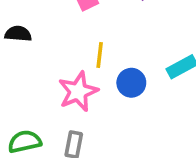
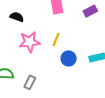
pink star: (78, 92) -> (29, 42), moved

